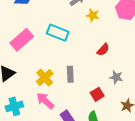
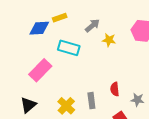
cyan rectangle: (58, 33) -> (69, 48), moved
red semicircle: (103, 50) -> (115, 89), moved, turned 136

